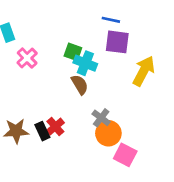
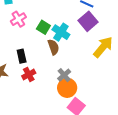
purple square: (117, 42) -> (88, 21), turned 30
green square: (73, 52) -> (43, 27), moved
black rectangle: (42, 131) -> (22, 56), moved

